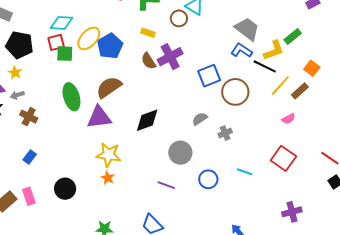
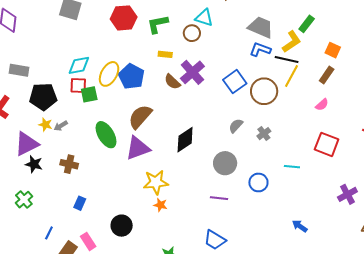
red square: (56, 42) -> (78, 86), turned 30
yellow line: (280, 85) -> (291, 76), moved
gray arrow: (17, 95) -> (61, 126), moved

